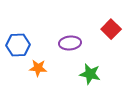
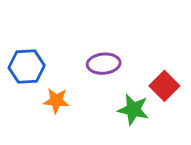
red square: (111, 29) -> (164, 86), moved

